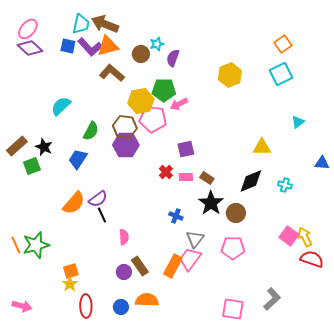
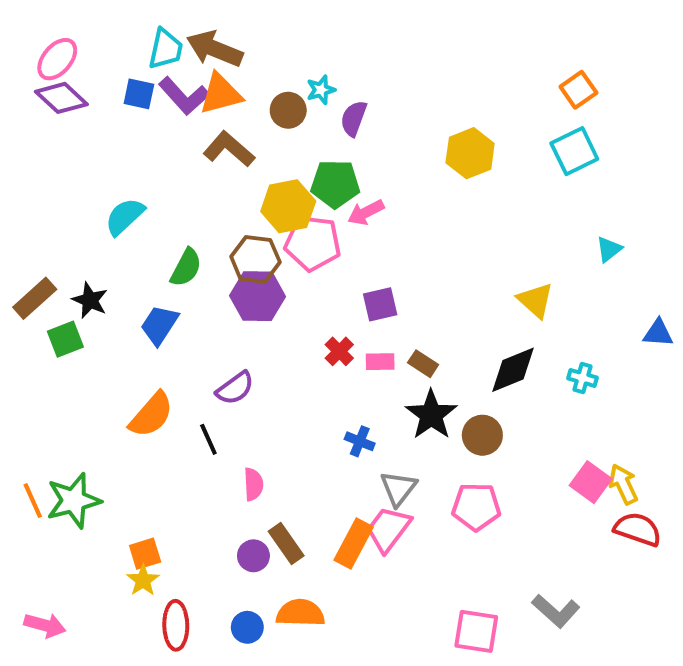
yellow triangle: (262, 147) -> (535, 300), turned 42
purple semicircle: (98, 199) -> (235, 388), moved
gray L-shape: (272, 299) -> (556, 611), turned 85

